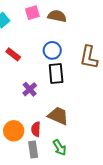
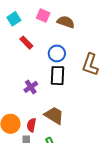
pink square: (32, 13) -> (43, 16), turned 32
red rectangle: (13, 54) -> (26, 43), moved

